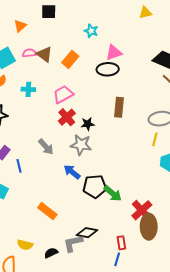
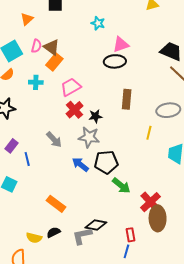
pink semicircle: (29, 53) -> (36, 46), turned 112
orange rectangle: (70, 59) -> (54, 62), moved
yellow line: (155, 139) -> (149, 133), moved
black pentagon: (95, 186) -> (106, 162), moved
black semicircle: (51, 253) -> (53, 232), moved

